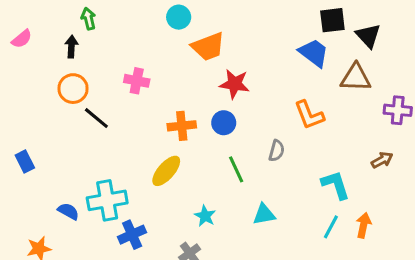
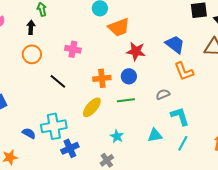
blue trapezoid: (314, 53) -> (175, 44), moved
black line: (96, 118) -> (58, 81), moved
gray semicircle: (277, 151) -> (163, 94), turned -128
green line: (236, 169) -> (126, 100), moved, turned -72
cyan L-shape: (336, 185) -> (180, 116), moved
cyan line: (331, 227) -> (183, 143), moved

